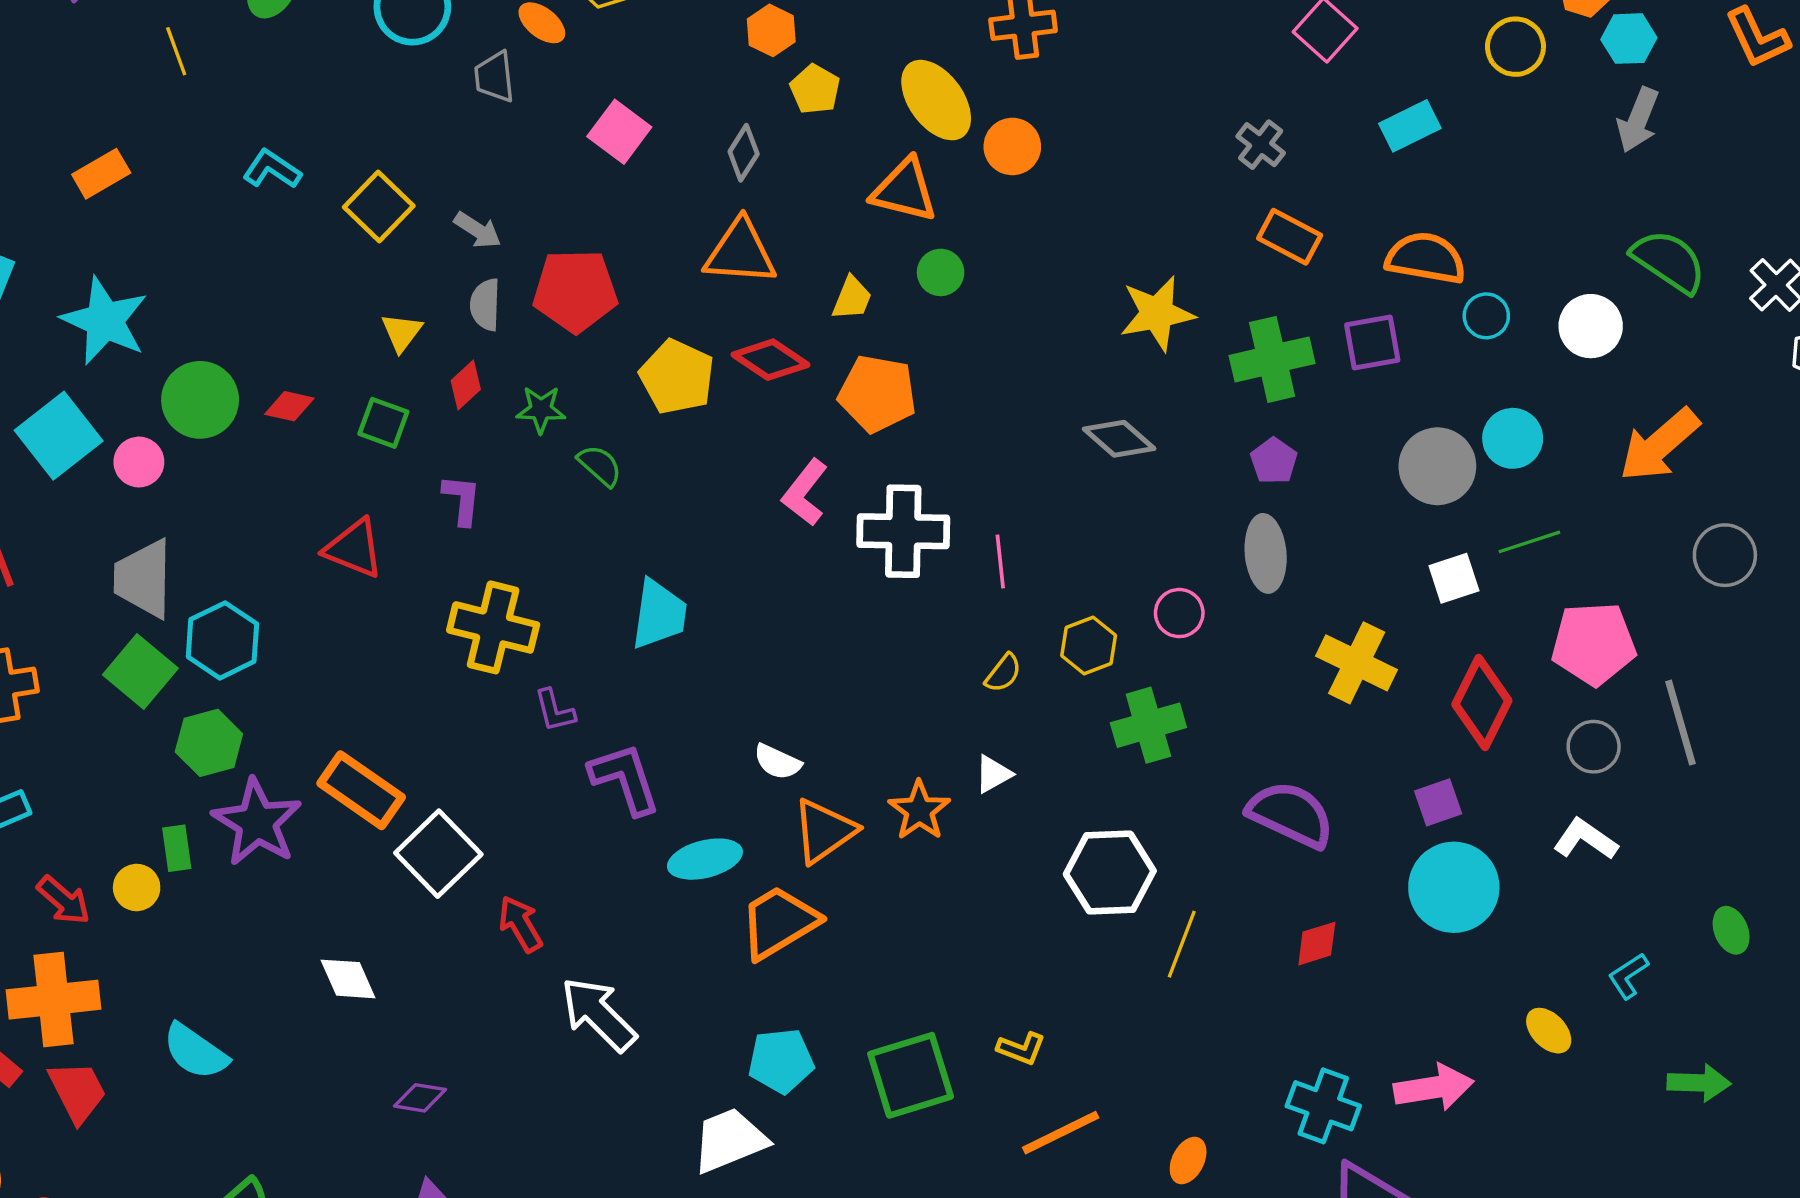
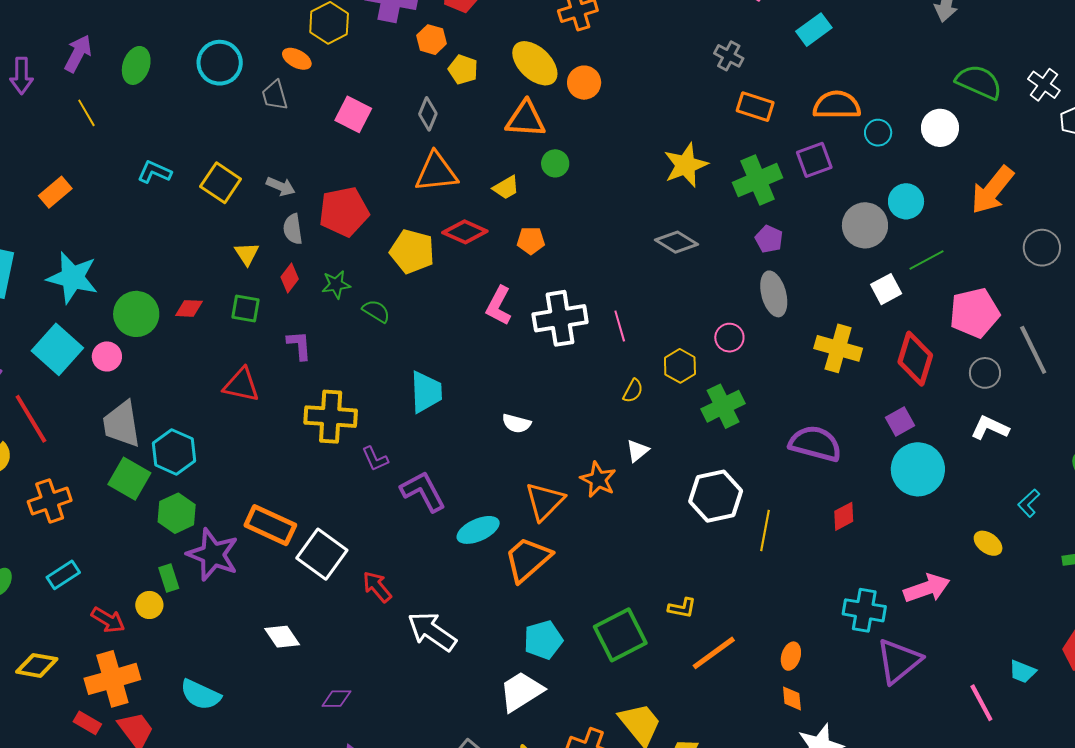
yellow trapezoid: (852, 298) -> (506, 188), turned 48
orange pentagon: (877, 394) -> (531, 241), size x0.6
white semicircle: (777, 762) -> (516, 423), moved

